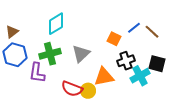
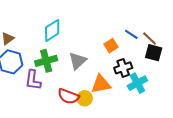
blue line: (134, 28) -> (131, 34), turned 72
orange square: (114, 39) -> (111, 46), turned 32
black square: (157, 64) -> (154, 53), moved

